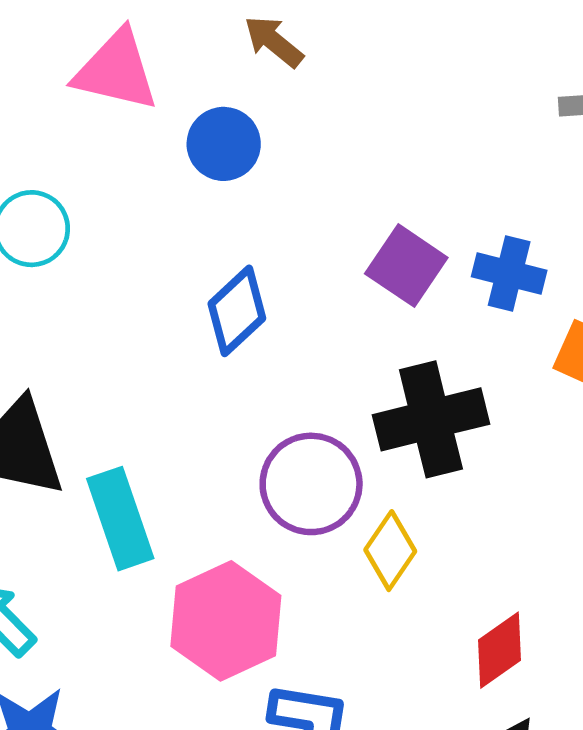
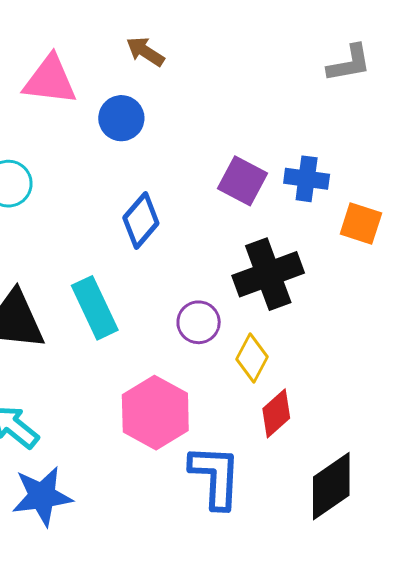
purple circle: (311, 484) -> (199, 322), size x0.7
cyan rectangle: (120, 519) -> (95, 308), moved
red diamond: (499, 650) -> (276, 413), moved

